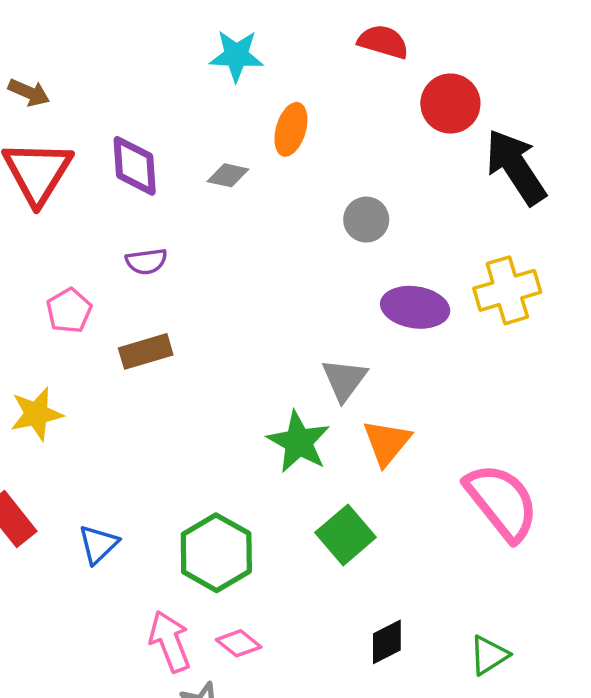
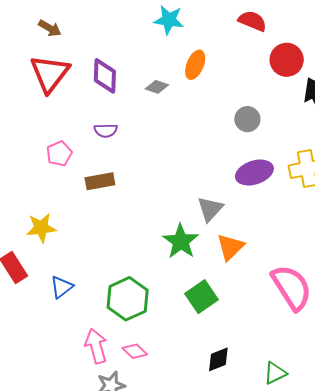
gray circle: (366, 220) -> (247, 119), moved
purple ellipse: (415, 307) -> (254, 173), turned -33
yellow star: (36, 414) -> (41, 228), moved

